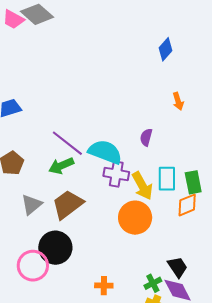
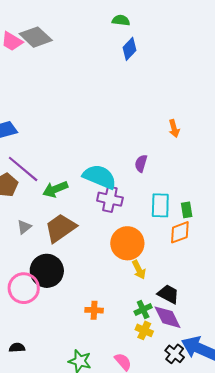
blue diamond: (166, 49) -> (130, 49), moved
purple line: (67, 143) -> (23, 169), moved
green rectangle: (193, 182) -> (187, 210), size x0.7
yellow arrow: (142, 186) -> (139, 270), moved, size x0.7
gray triangle: (32, 205) -> (24, 227), size x0.7
black trapezoid: (178, 267) -> (168, 294), turned -30

